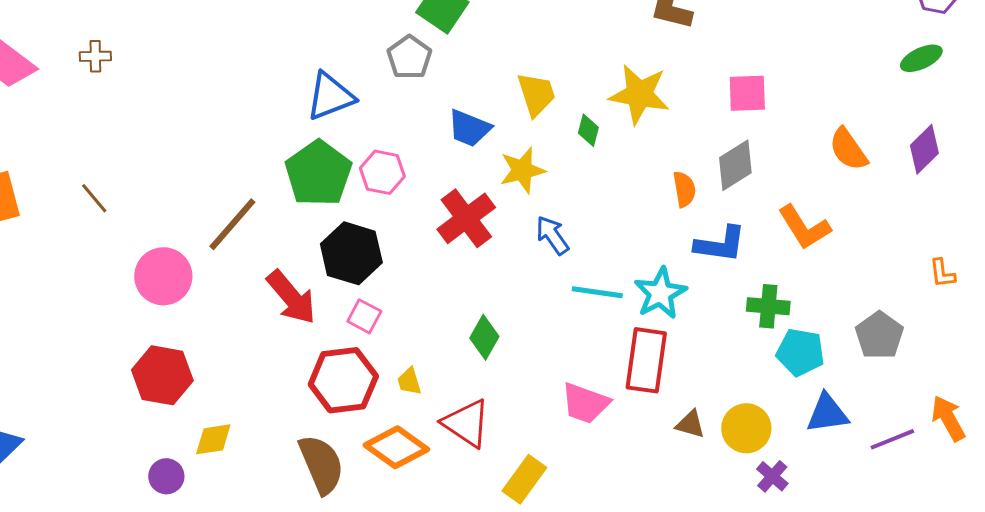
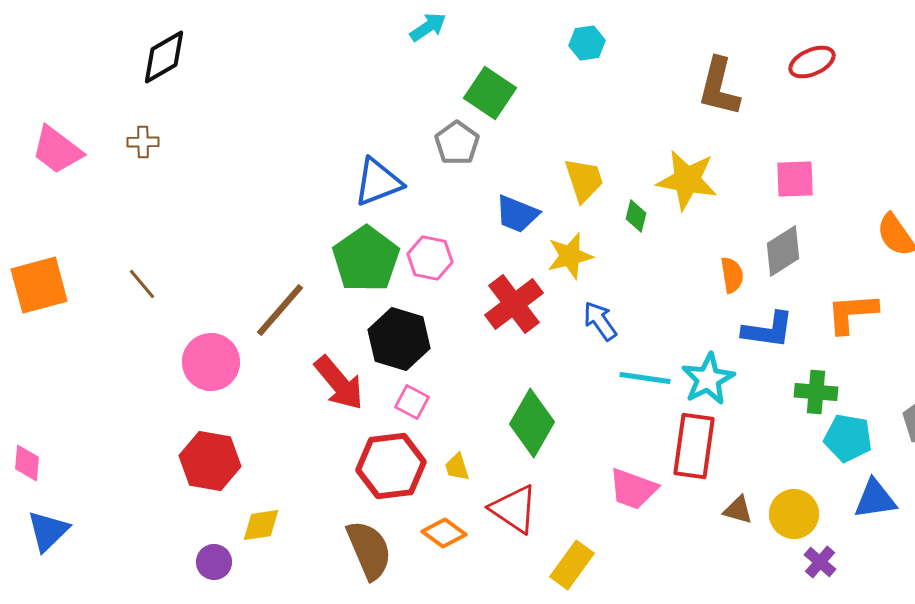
orange L-shape: (804, 227) -> (852, 313), turned 118
green diamond: (484, 337) -> (532, 423), size x1.5
orange diamond: (396, 447) -> (444, 533), size x0.7

